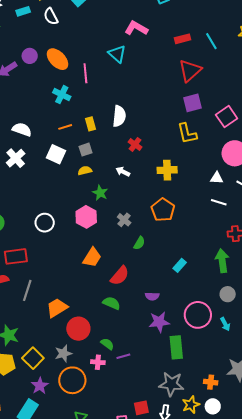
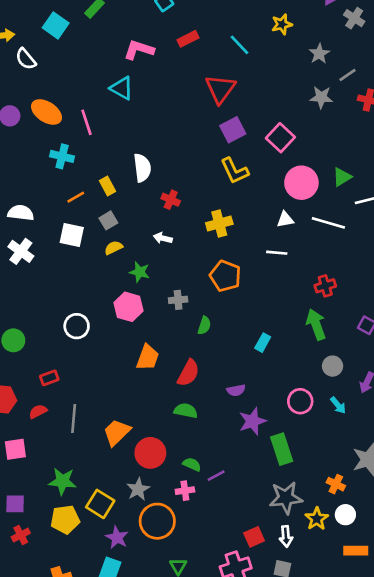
red rectangle: (182, 39) -> (188, 39), moved
white line: (219, 202) -> (277, 253), moved
gray cross: (124, 220) -> (178, 300), turned -32
red rectangle: (16, 256) -> (49, 378), size x0.6
pink circle: (198, 315) -> (300, 401), size x0.7
orange cross: (211, 382) -> (336, 484), turned 32

